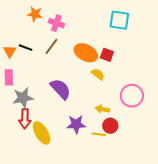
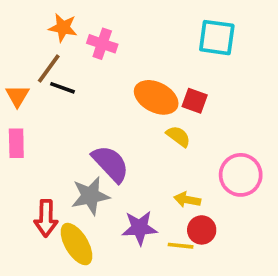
brown line: (52, 46) -> (49, 69), moved
black line: (26, 48) -> (63, 88), moved
gray star: (23, 98) -> (90, 196), moved

